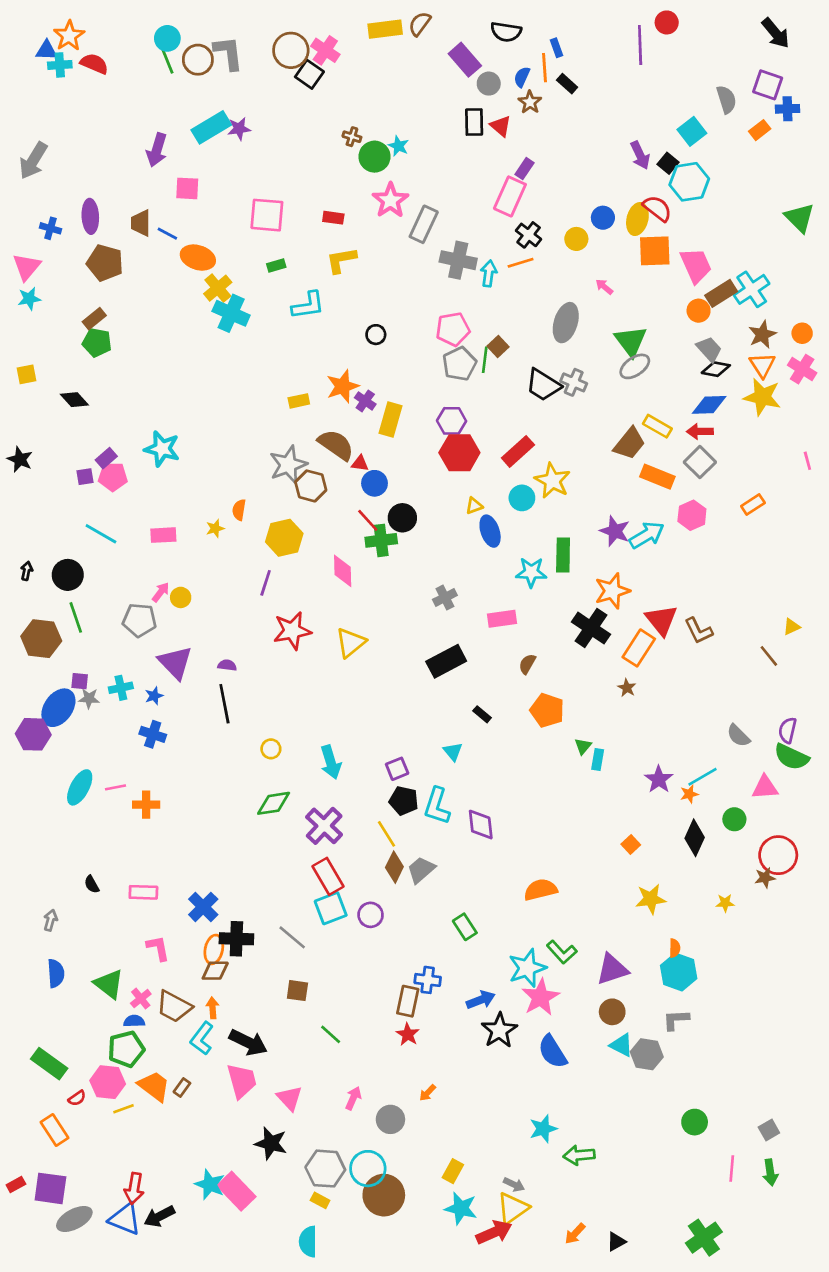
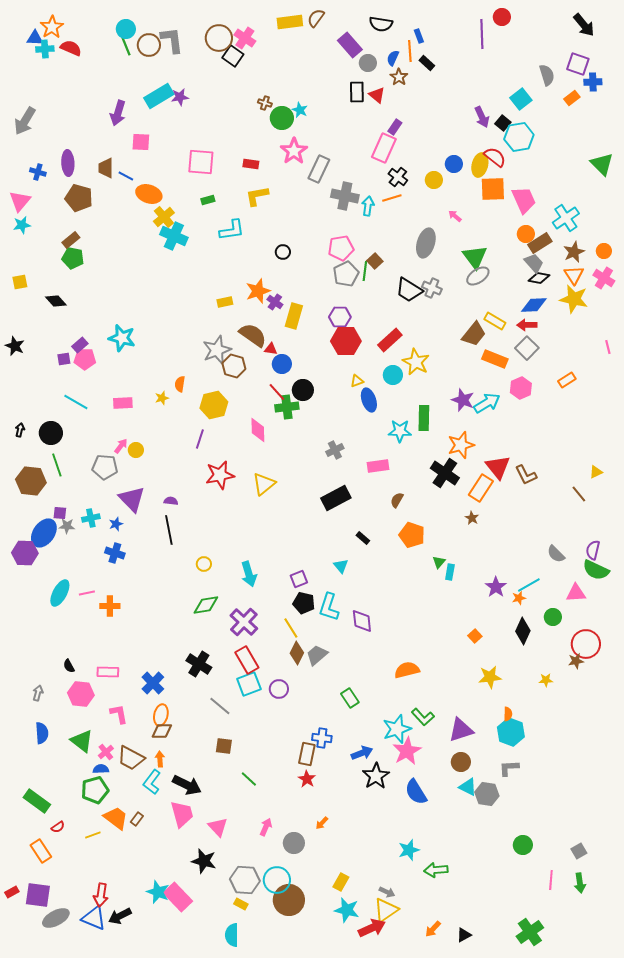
brown rectangle: (721, 293) -> (540, 243), moved
black cross: (236, 939) -> (199, 664), moved, turned 30
pink hexagon: (108, 1082) -> (81, 694), moved

